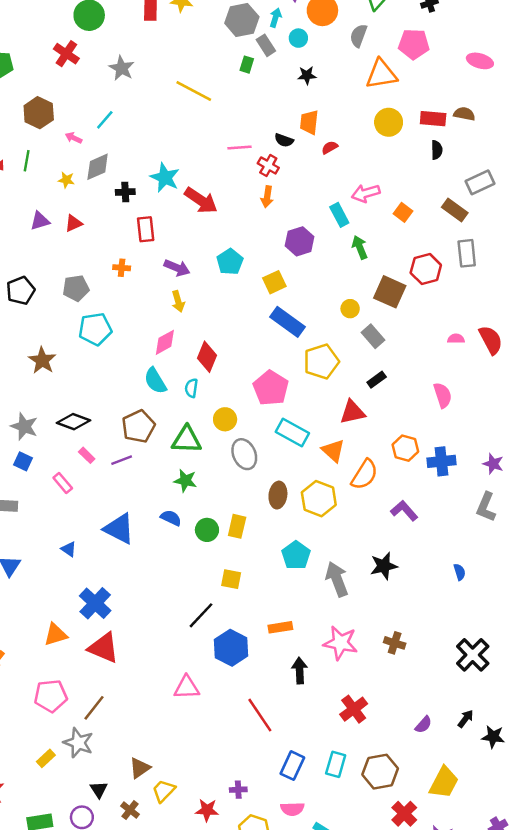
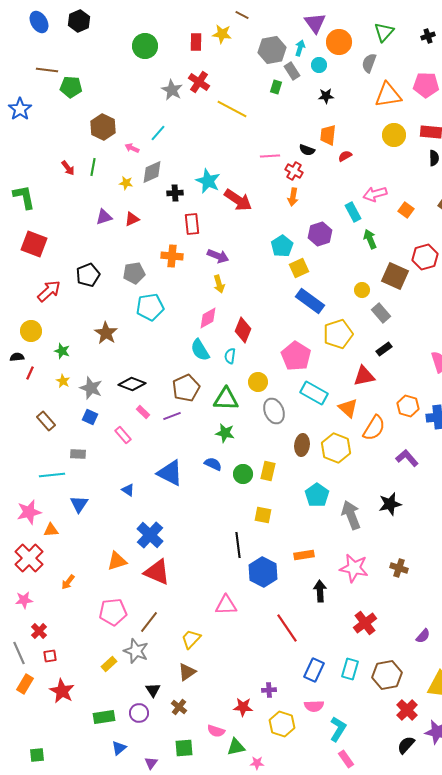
pink pentagon: (414, 44) -> (426, 85), moved
red cross: (66, 54) -> (199, 82), moved
cyan pentagon: (230, 262) -> (282, 246), moved
orange cross: (122, 268) -> (172, 256), size x1.5
black line: (201, 615) -> (238, 545), turned -50
yellow trapezoid: (164, 791) -> (191, 639), moved

